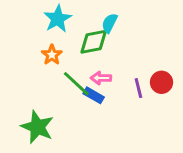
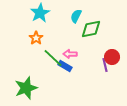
green diamond: (94, 42) -> (91, 29), moved
purple line: (138, 88) -> (105, 65), moved
green star: (37, 127) -> (26, 88), turned 30

